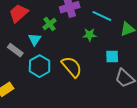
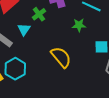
cyan hexagon: (40, 66) -> (15, 69), moved

